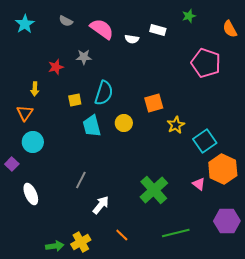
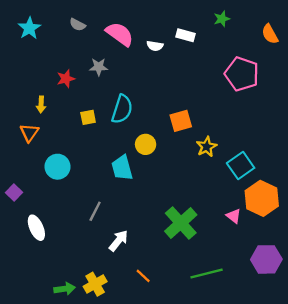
cyan trapezoid: (92, 126) -> (122, 168), moved
cyan circle: (33, 142) -> (58, 167), moved

